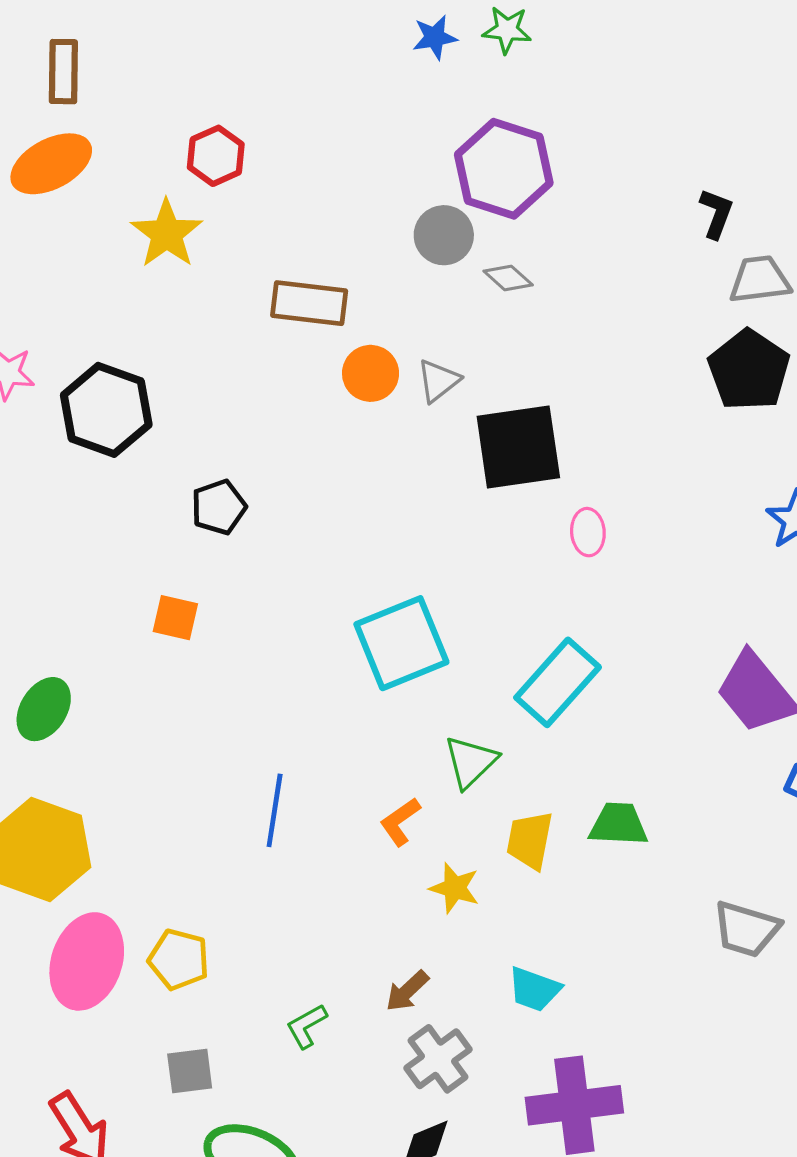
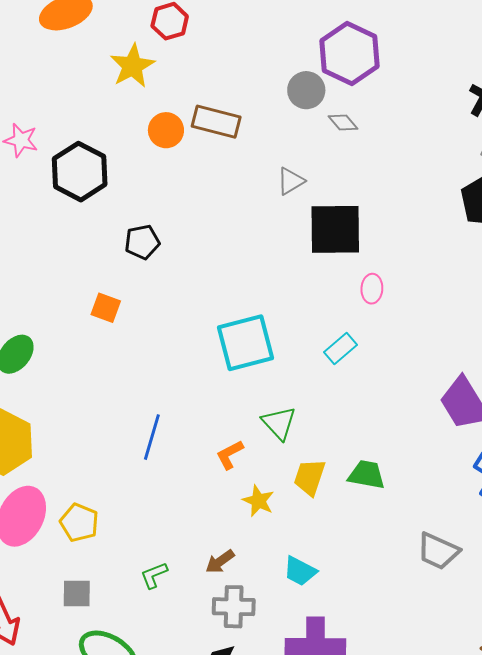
orange circle: (371, 373) -> (166, 130), moved
cyan rectangle: (558, 682) -> (340, 348), moved, size x0.6
green triangle: (471, 762) -> (279, 423), turned -36
gray cross: (438, 1059) -> (234, 607), turned 30

